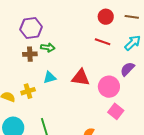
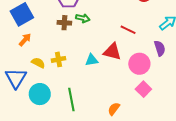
red line: (103, 42) -> (128, 30), moved
purple semicircle: (127, 69) -> (160, 48), turned 112
cyan triangle: (50, 77) -> (92, 60), moved

